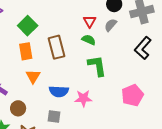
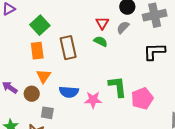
black L-shape: (143, 48) -> (154, 52), turned 45
green L-shape: (97, 66) -> (118, 87), moved
brown circle: (18, 108) -> (32, 94), moved
gray square: (54, 117) -> (47, 113), moved

